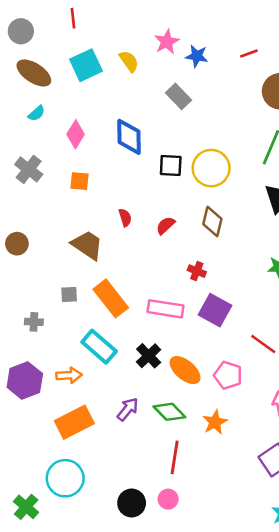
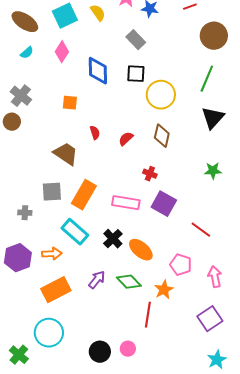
pink diamond: (76, 134) -> (62, 52), moved
black square: (171, 165) -> (136, 74), moved
orange square: (79, 181) -> (70, 103), moved
brown circle: (17, 244) -> (12, 122), moved
gray square: (69, 294) -> (52, 192), size x1.5
orange rectangle: (111, 298) -> (84, 195), turned 68
pink pentagon: (228, 375) -> (181, 265), moved
red line: (175, 457) -> (148, 315), moved

